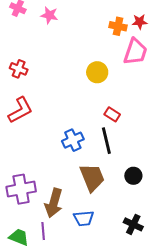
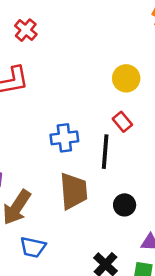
yellow circle: (97, 72) -> (126, 78), moved
blue trapezoid: (84, 218) -> (33, 247), moved

